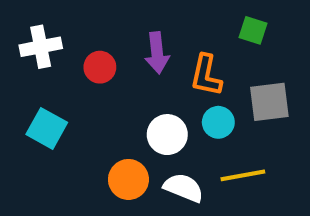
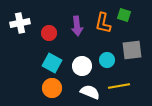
orange L-shape: (206, 75) -> (103, 23), moved
cyan square: (47, 128) -> (52, 63), moved
orange circle: (128, 179) -> (52, 88), moved

